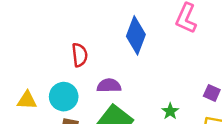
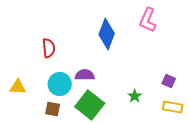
red semicircle: (80, 55) -> (49, 48), moved
cyan circle: (64, 97) -> (60, 84), moved

